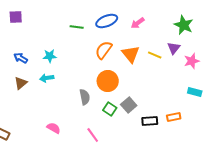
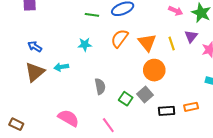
pink arrow: (138, 23) -> (176, 11), moved, turned -120
yellow line: (155, 55) -> (172, 43), turned 48
cyan star: (50, 56) -> (85, 45), moved
orange circle: (108, 81) -> (154, 70), moved
brown triangle: (21, 83) -> (35, 72), size x1.5
pink semicircle: (54, 128) -> (68, 118), size x1.5

